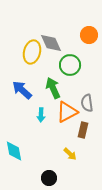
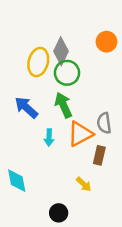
gray diamond: (51, 43) -> (61, 51), turned 50
green circle: (70, 65) -> (67, 73), moved

